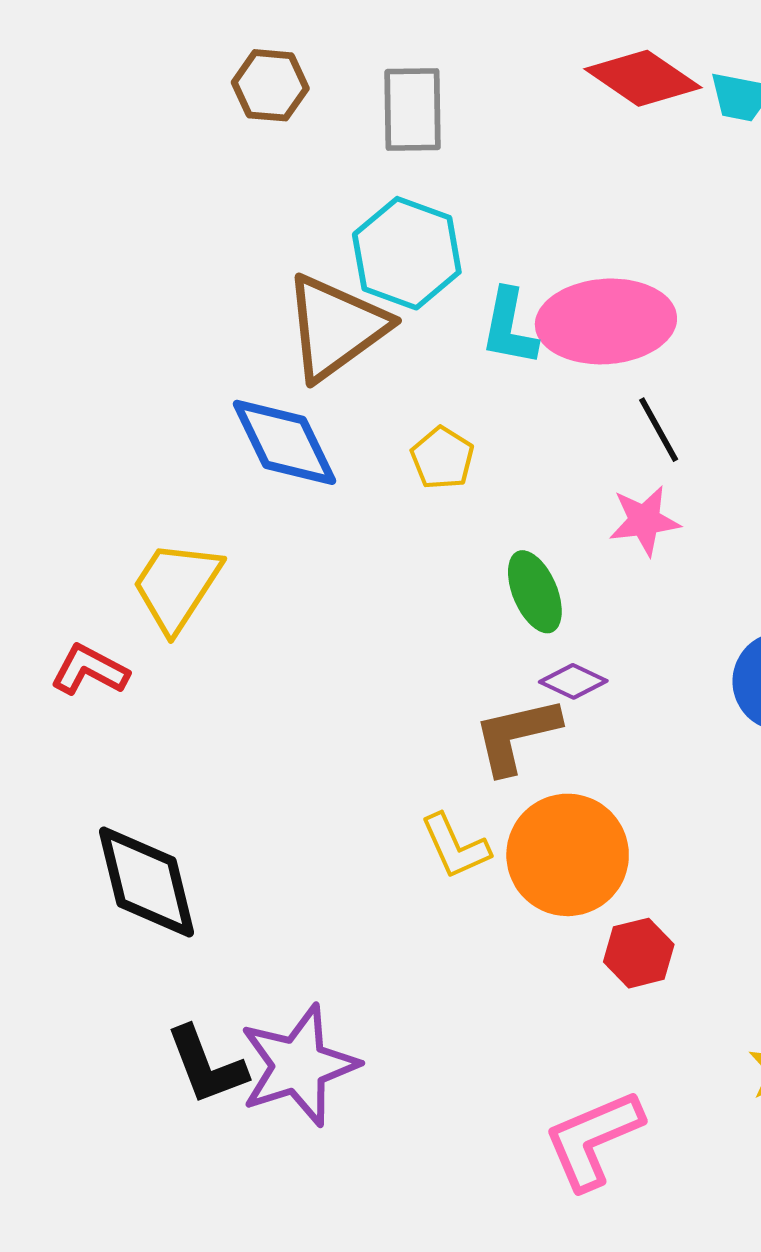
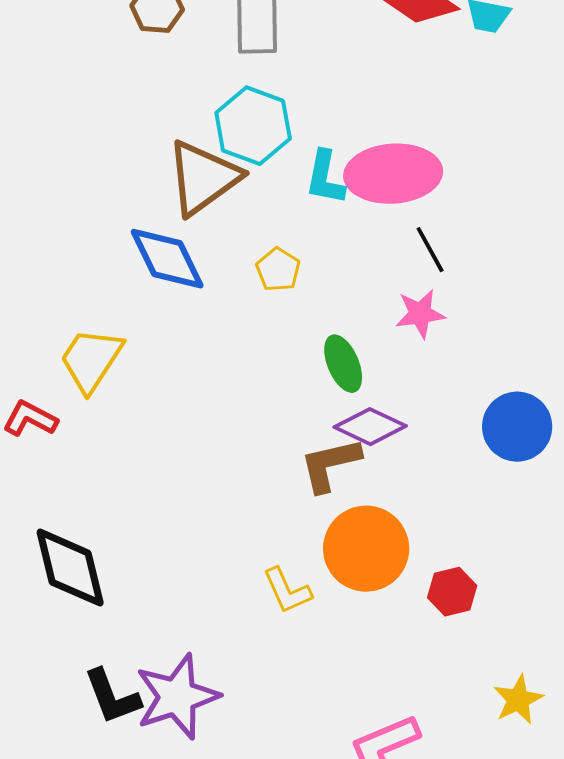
purple diamond: (573, 681) -> (370, 427), size x1.5
yellow L-shape: (455, 846) -> (287, 591), moved
red hexagon: (639, 953) -> (452, 592), moved

